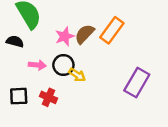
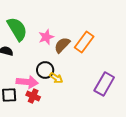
pink star: (65, 36) -> (46, 37), moved
pink arrow: (37, 65) -> (27, 82), moved, size x1.5

